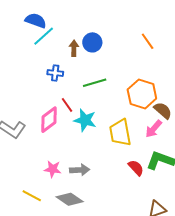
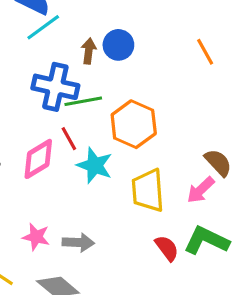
blue cross: (55, 73) -> (55, 87), size x1.8
green line: (95, 83) -> (83, 101), moved
orange hexagon: (142, 94) -> (134, 124), moved

